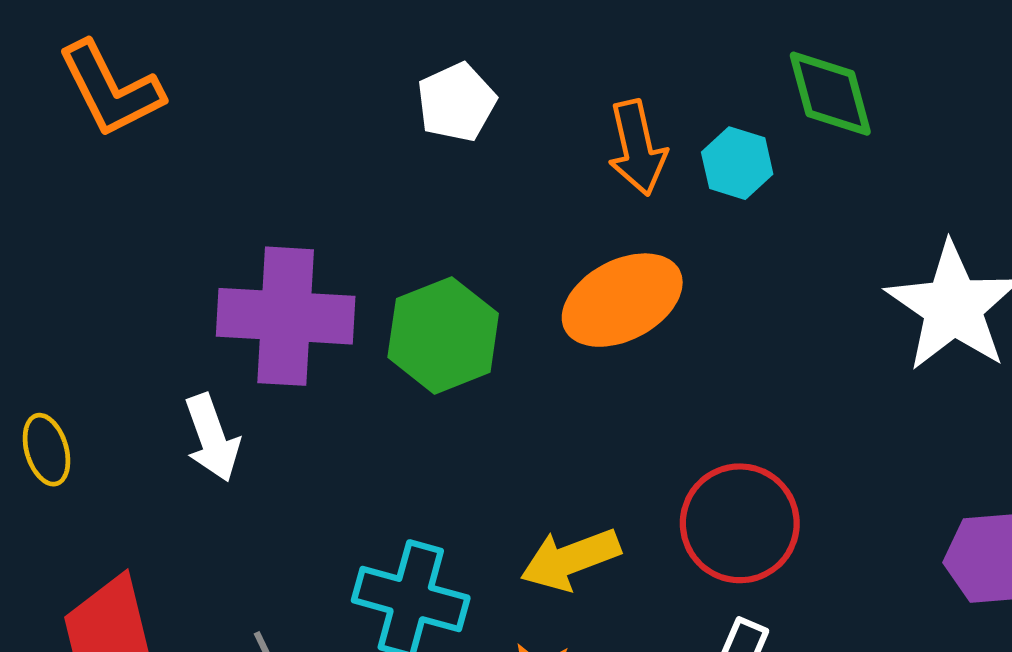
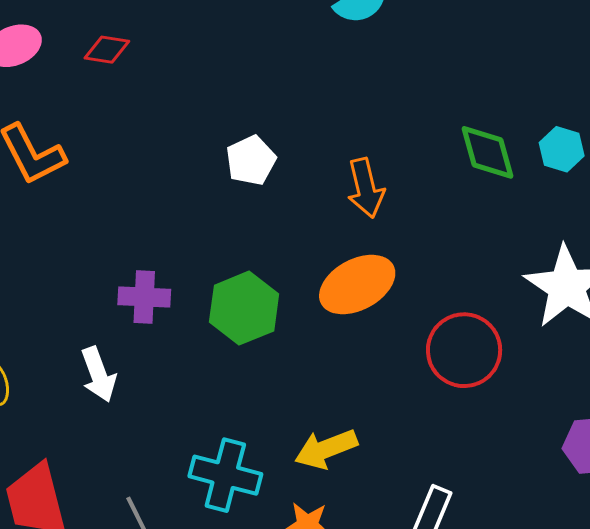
cyan hexagon: (737, 163) -> (562, 149), moved
purple cross: (286, 316) -> (144, 297), size x0.6
red circle: (740, 523) -> (464, 350), moved

